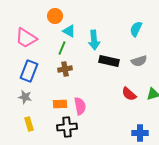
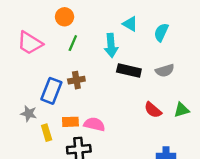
cyan triangle: (69, 31) -> (130, 24), moved
green line: (62, 48) -> (73, 43), moved
blue rectangle: (29, 71) -> (51, 91), moved
pink semicircle: (80, 106) -> (94, 124), turned -66
yellow rectangle: (29, 124) -> (47, 133), moved

